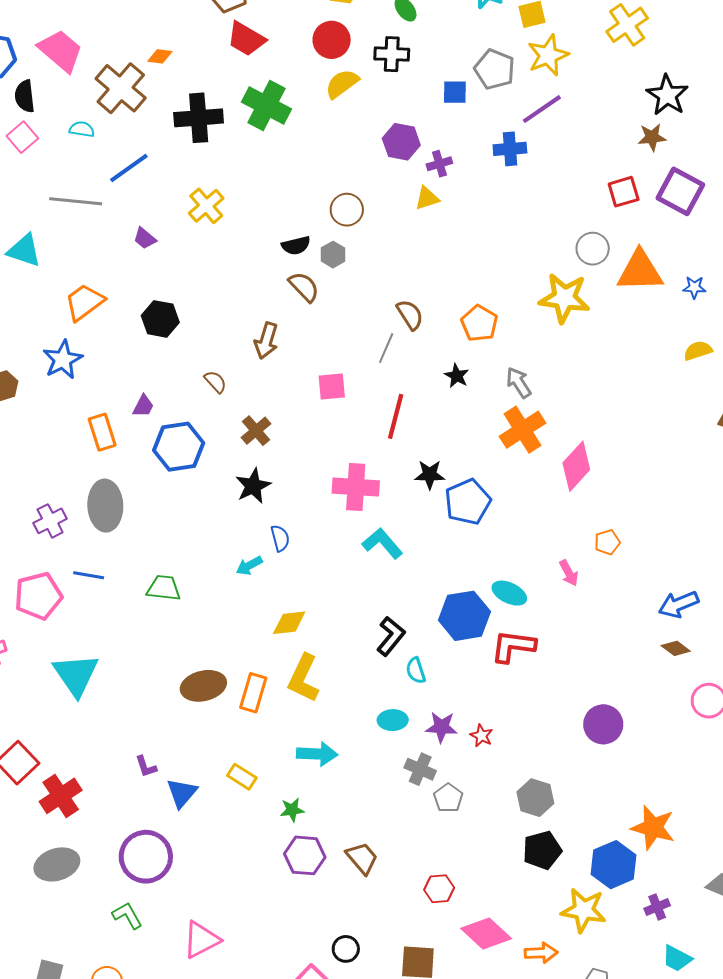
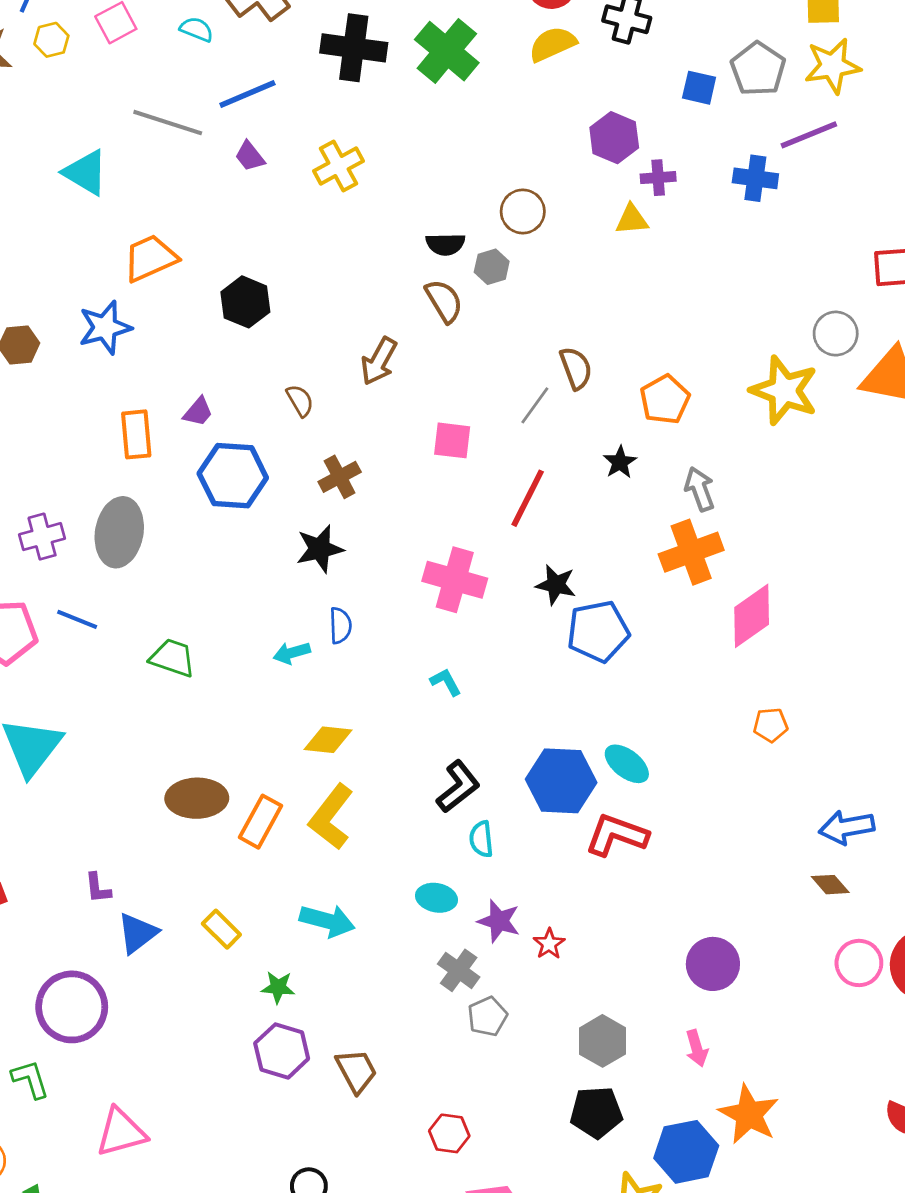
purple trapezoid: (145, 238) -> (250, 156), moved
cyan L-shape: (382, 543) -> (446, 682), moved, size x0.6
pink arrow: (569, 573) -> (697, 1048), moved

